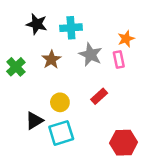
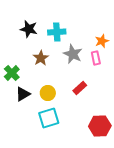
green cross: (16, 67) -> (12, 73), moved
black triangle: (34, 121) -> (23, 94), moved

